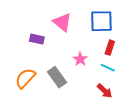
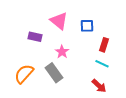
blue square: (101, 21) -> (87, 26), moved, size x0.6
pink star: (80, 59) -> (62, 52), moved

